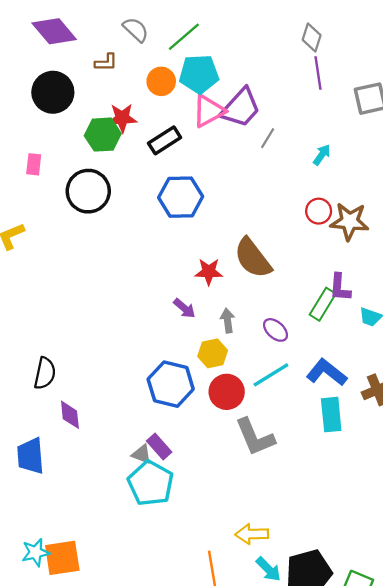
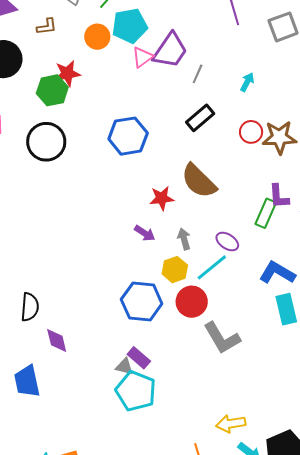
pink triangle: (209, 111) -> (143, 57), size x0.7
black rectangle: (165, 140) -> (200, 118), moved
cyan line: (271, 375) -> (212, 267), moved

